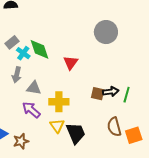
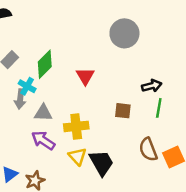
green diamond: (40, 49) -> (45, 64), turned 70
cyan cross: (23, 53) -> (27, 86), moved
black arrow: (111, 92) -> (152, 86), moved

